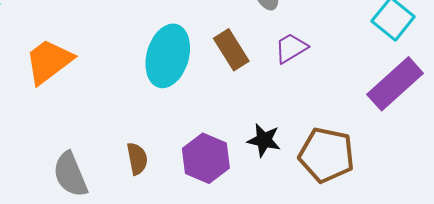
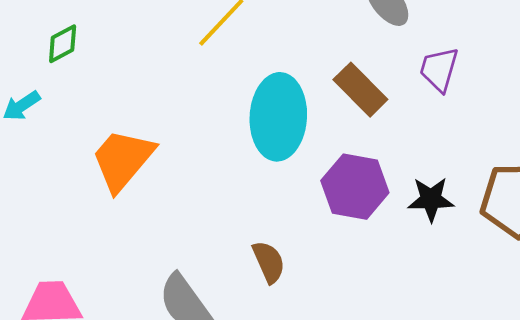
purple trapezoid: (291, 48) -> (439, 69), turned -30
purple hexagon: (206, 158) -> (355, 187), moved

